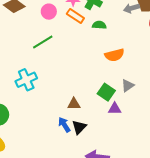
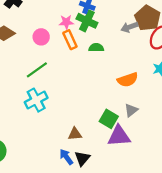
orange rectangle: (75, 16) -> (70, 40), turned 36
orange semicircle: (114, 55) -> (128, 80), moved
cyan cross: (26, 80) -> (36, 100), moved
purple triangle: (115, 109) -> (119, 136), size x1.6

